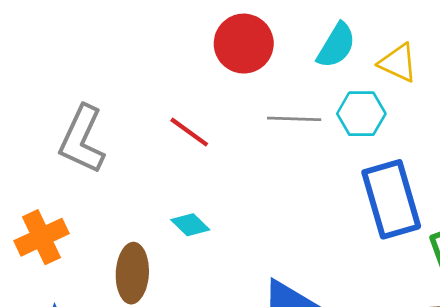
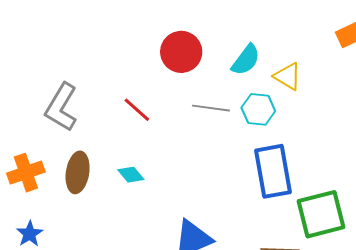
brown ellipse: (132, 273) -> (78, 172), moved

